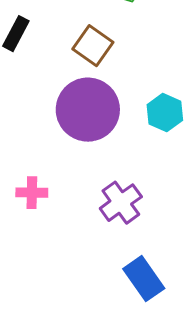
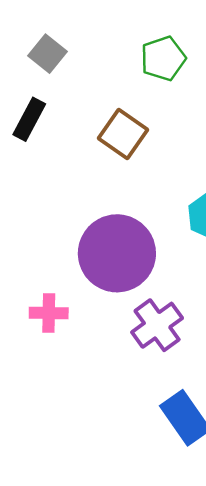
purple circle: (88, 110) -> (117, 253), moved

